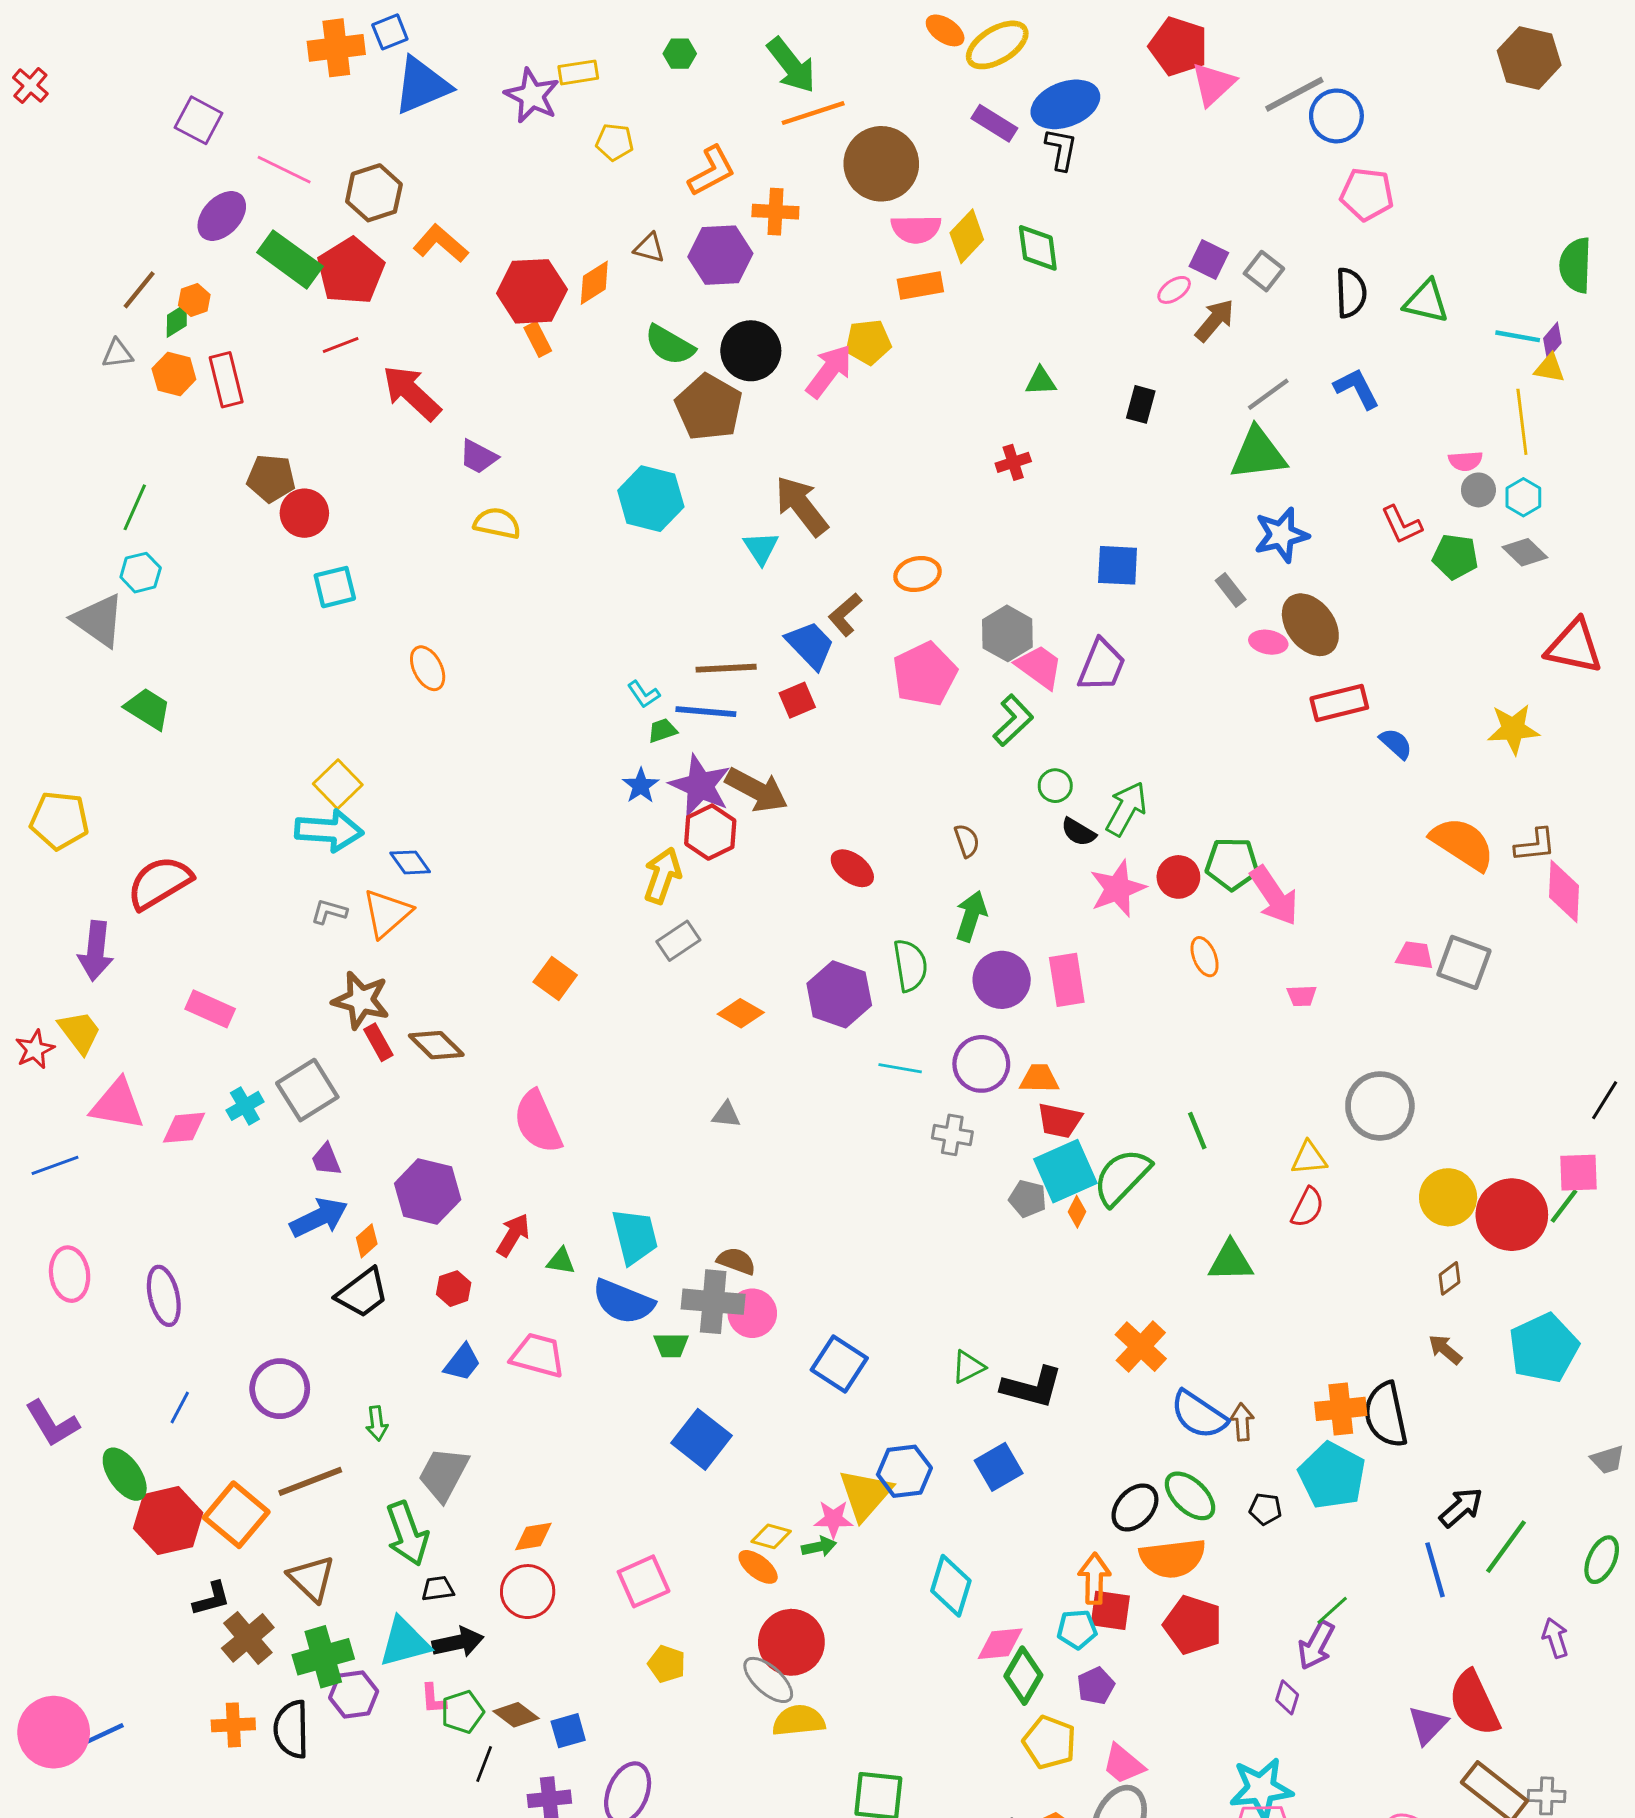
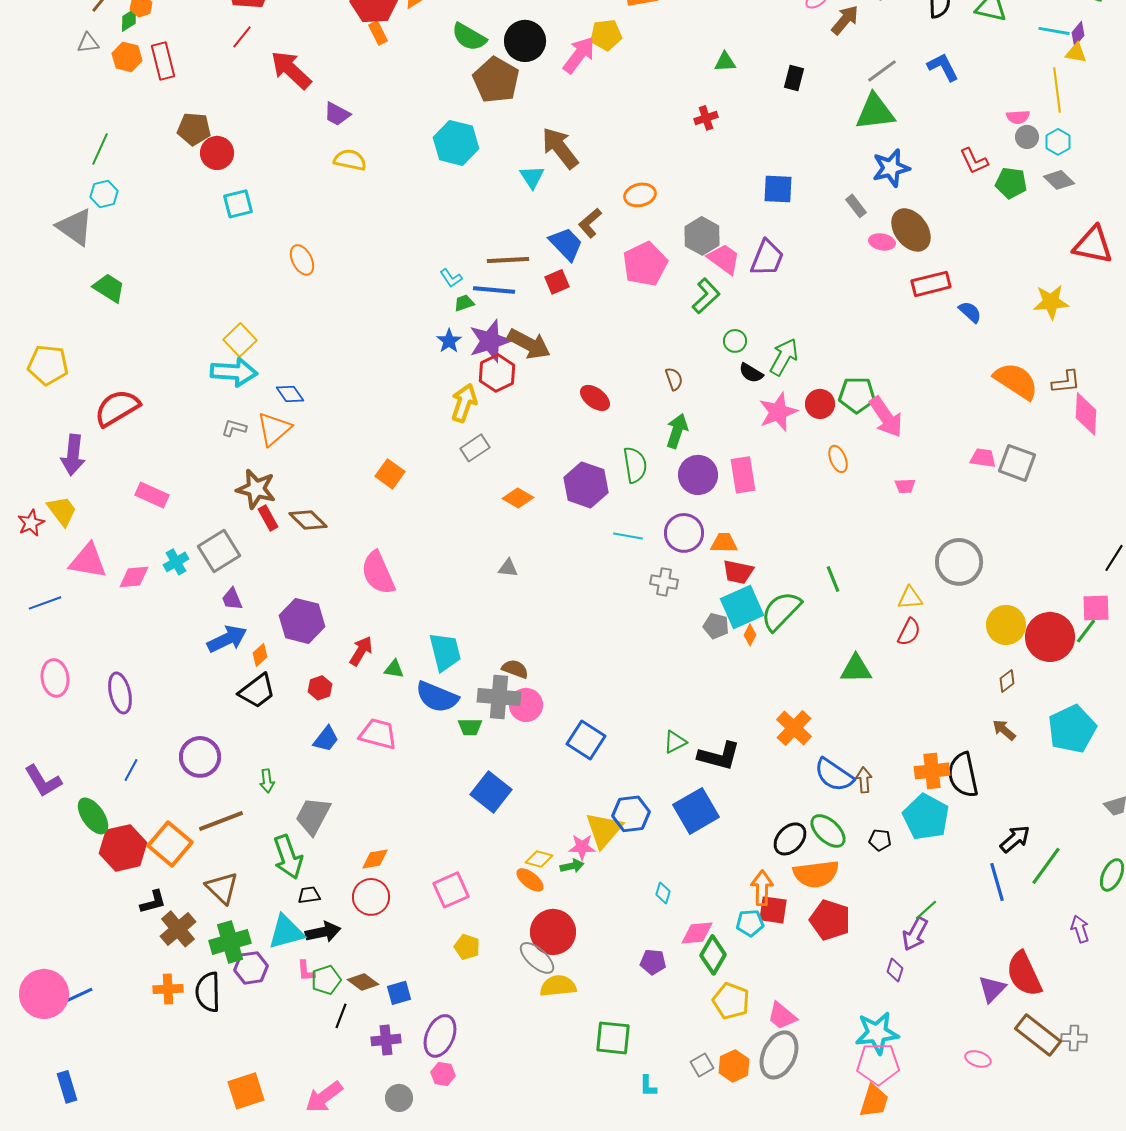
red line: (341, 345) -> (242, 37), turned -30
purple star: (700, 786) -> (490, 341), turned 30
blue square: (999, 1467) -> (696, 811), size x1.4
cyan diamond: (951, 1586) -> (663, 893), size x0.5
purple pentagon: (1096, 1686) -> (653, 962), moved, turned 30

